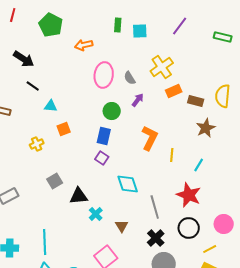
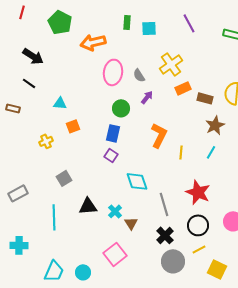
purple line: (180, 26) -> (189, 23), turned -66
orange arrow: (84, 45) -> (93, 42), size x1.4
black line: (33, 86) -> (29, 83), moved
cyan line: (199, 165) -> (211, 152), moved
black triangle: (79, 196) -> (88, 206), moved
cyan cross: (96, 214) -> (115, 211), moved
cyan line: (45, 242) -> (54, 217), moved
yellow line: (210, 249) -> (199, 249), moved

